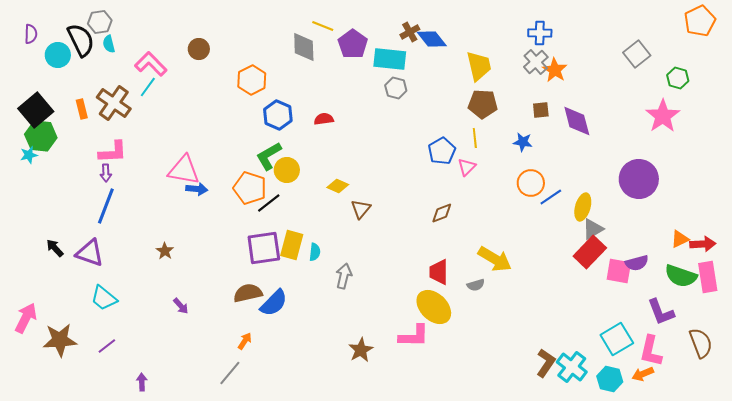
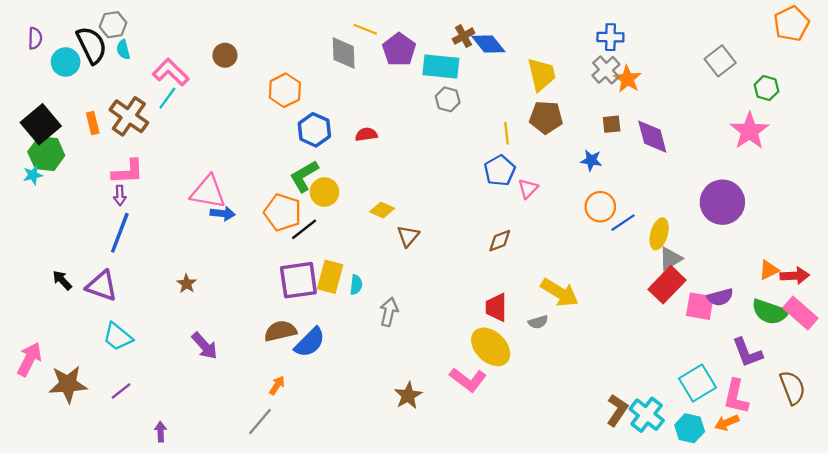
yellow line: (475, 138) -> (506, 133), moved
pink rectangle: (708, 277) -> (800, 313), turned -40
purple arrow: (181, 306) -> (205, 346), size x1.5
pink L-shape: (414, 336) -> (468, 380), turned 36

